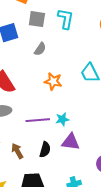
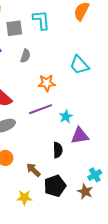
purple line: (38, 120) -> (40, 109), moved
brown arrow: (17, 151) -> (33, 170), moved

